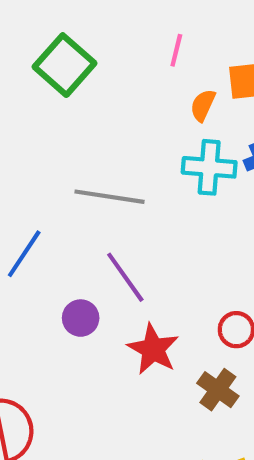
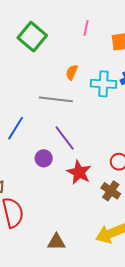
orange semicircle: (203, 105) -> (72, 72), moved

